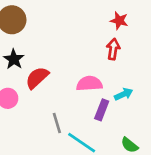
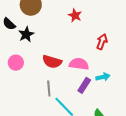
red star: (119, 21) -> (75, 15), moved
red semicircle: (37, 78) -> (52, 62), moved, turned -132

